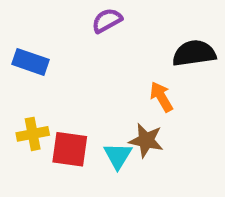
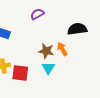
brown star: (146, 140) -> (46, 51), moved
cyan triangle: (118, 156) -> (48, 68), moved

